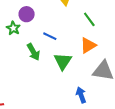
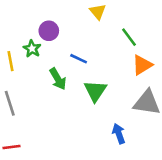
orange triangle: (88, 45) -> (142, 65), moved

